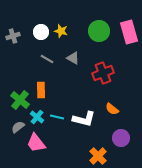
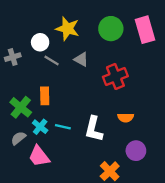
yellow star: (61, 31) -> (67, 29), size x1.5
white circle: (41, 32) -> (40, 42), moved
gray cross: (13, 36) -> (13, 57), moved
orange semicircle: (112, 109) -> (126, 118), turned -40
white L-shape: (84, 119) -> (94, 129), turned 90

